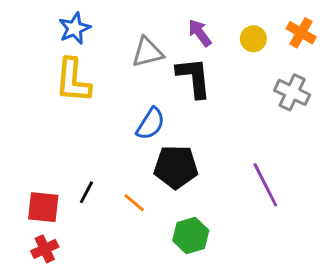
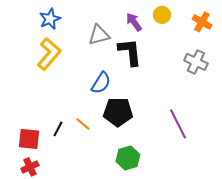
yellow circle: (253, 39) -> (162, 15), moved
yellow L-shape: (73, 80) -> (49, 54), turned -144
orange line: (134, 203) -> (83, 124), moved

